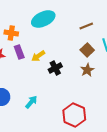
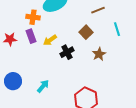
orange cross: (11, 33) -> (33, 17), moved
brown square: (87, 50) -> (86, 32), moved

